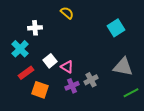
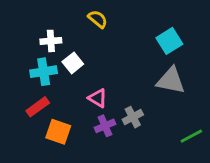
cyan cross: (20, 49) -> (44, 72), moved, turned 36
white square: (50, 61) -> (73, 63), moved
gray triangle: (123, 67) -> (171, 80), moved

